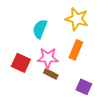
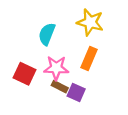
purple square: (84, 87) -> (76, 93), moved

